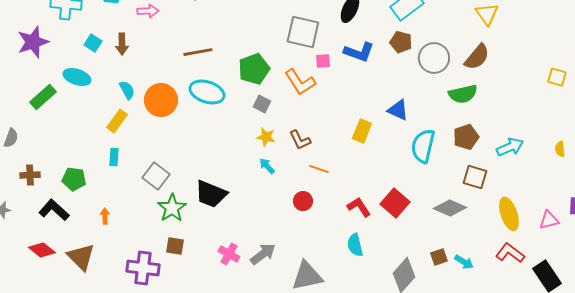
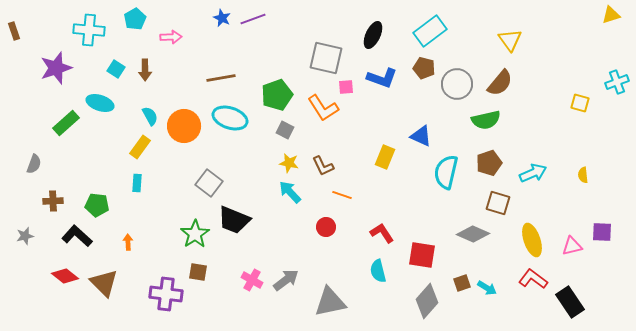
cyan arrow: (267, 166) -> (290, 192), size x1.4
gray square: (156, 176) -> (209, 183), moved
red square: (395, 203) -> (422, 255), moved, turned -32

